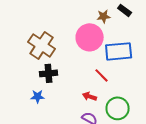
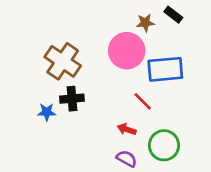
blue star: (38, 96) -> (47, 112), moved

